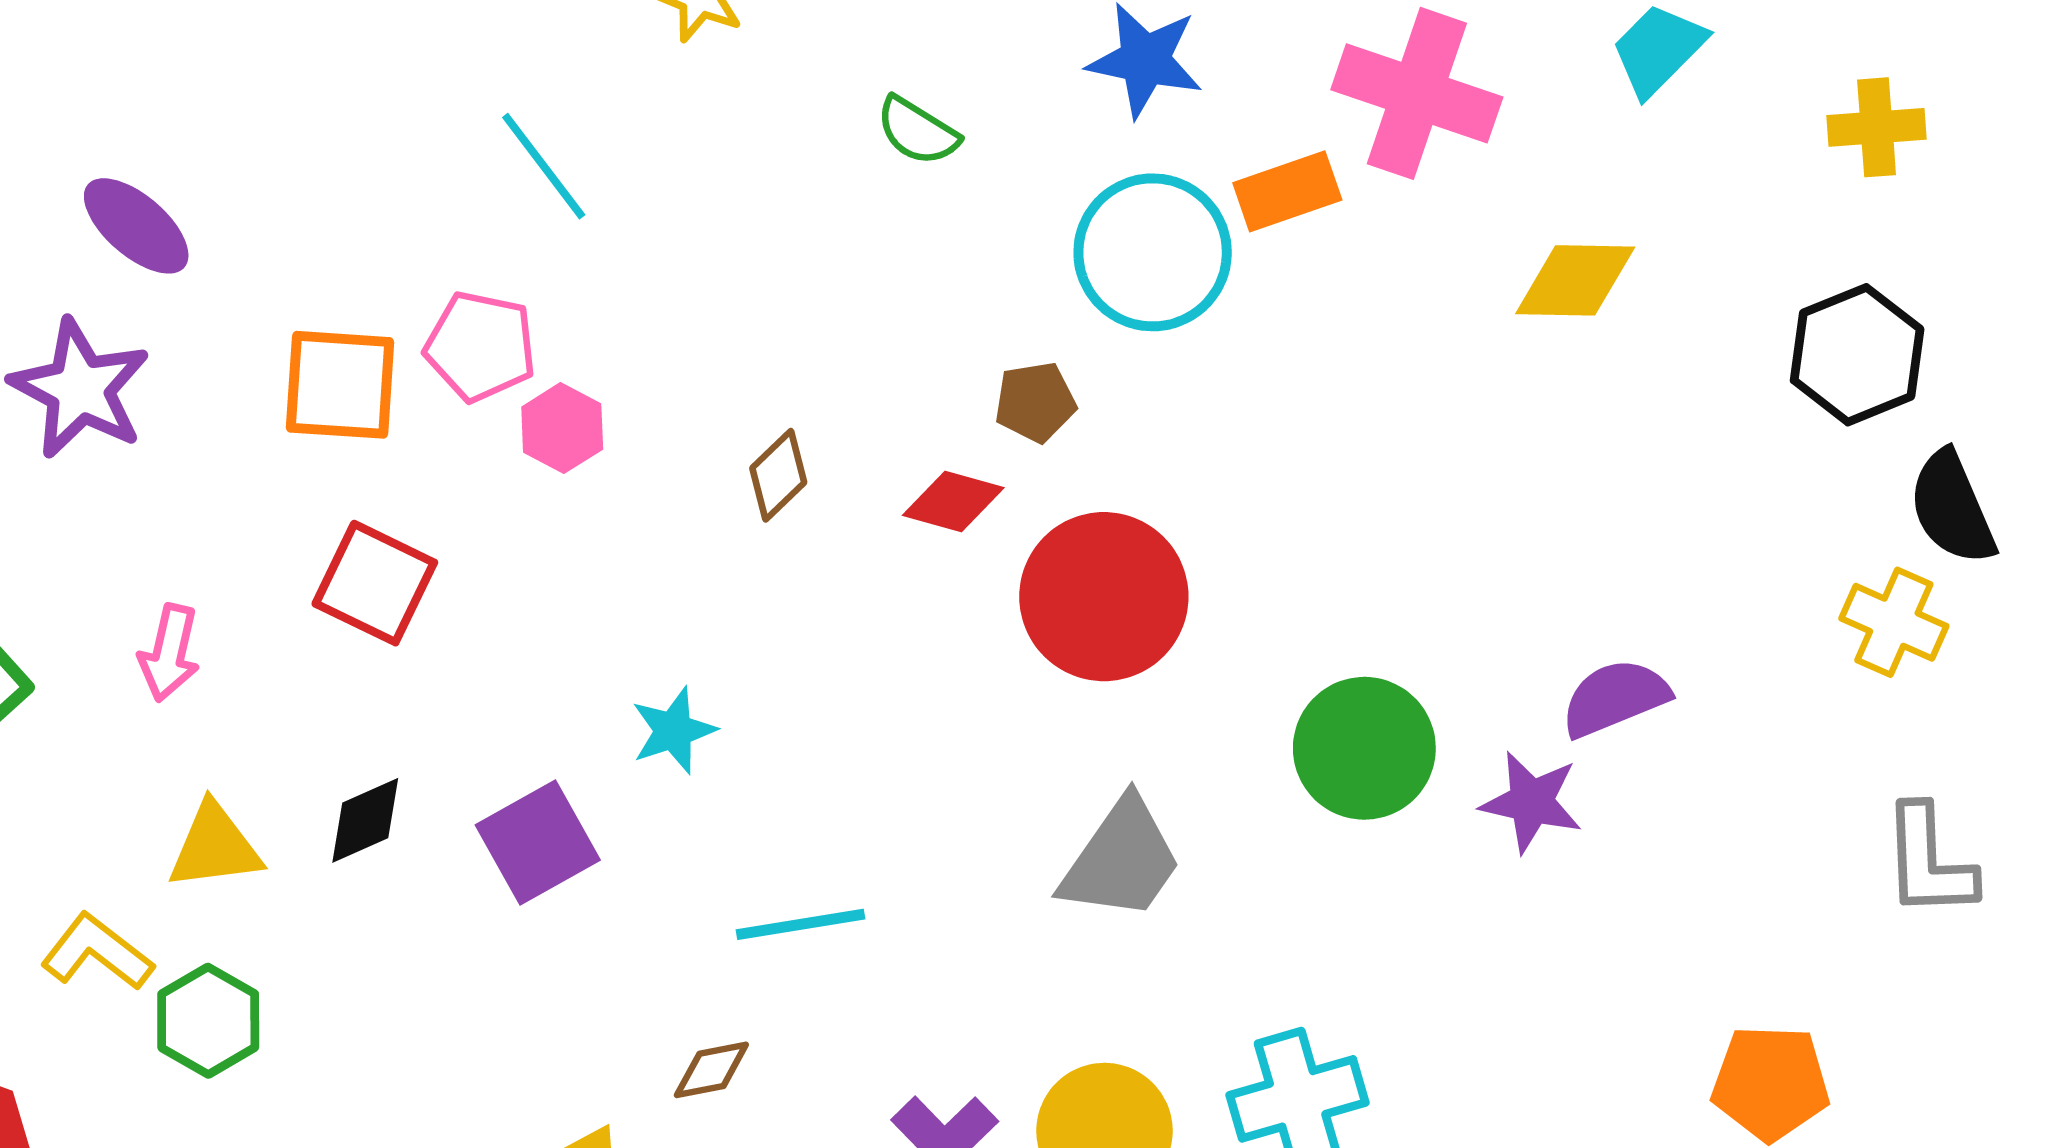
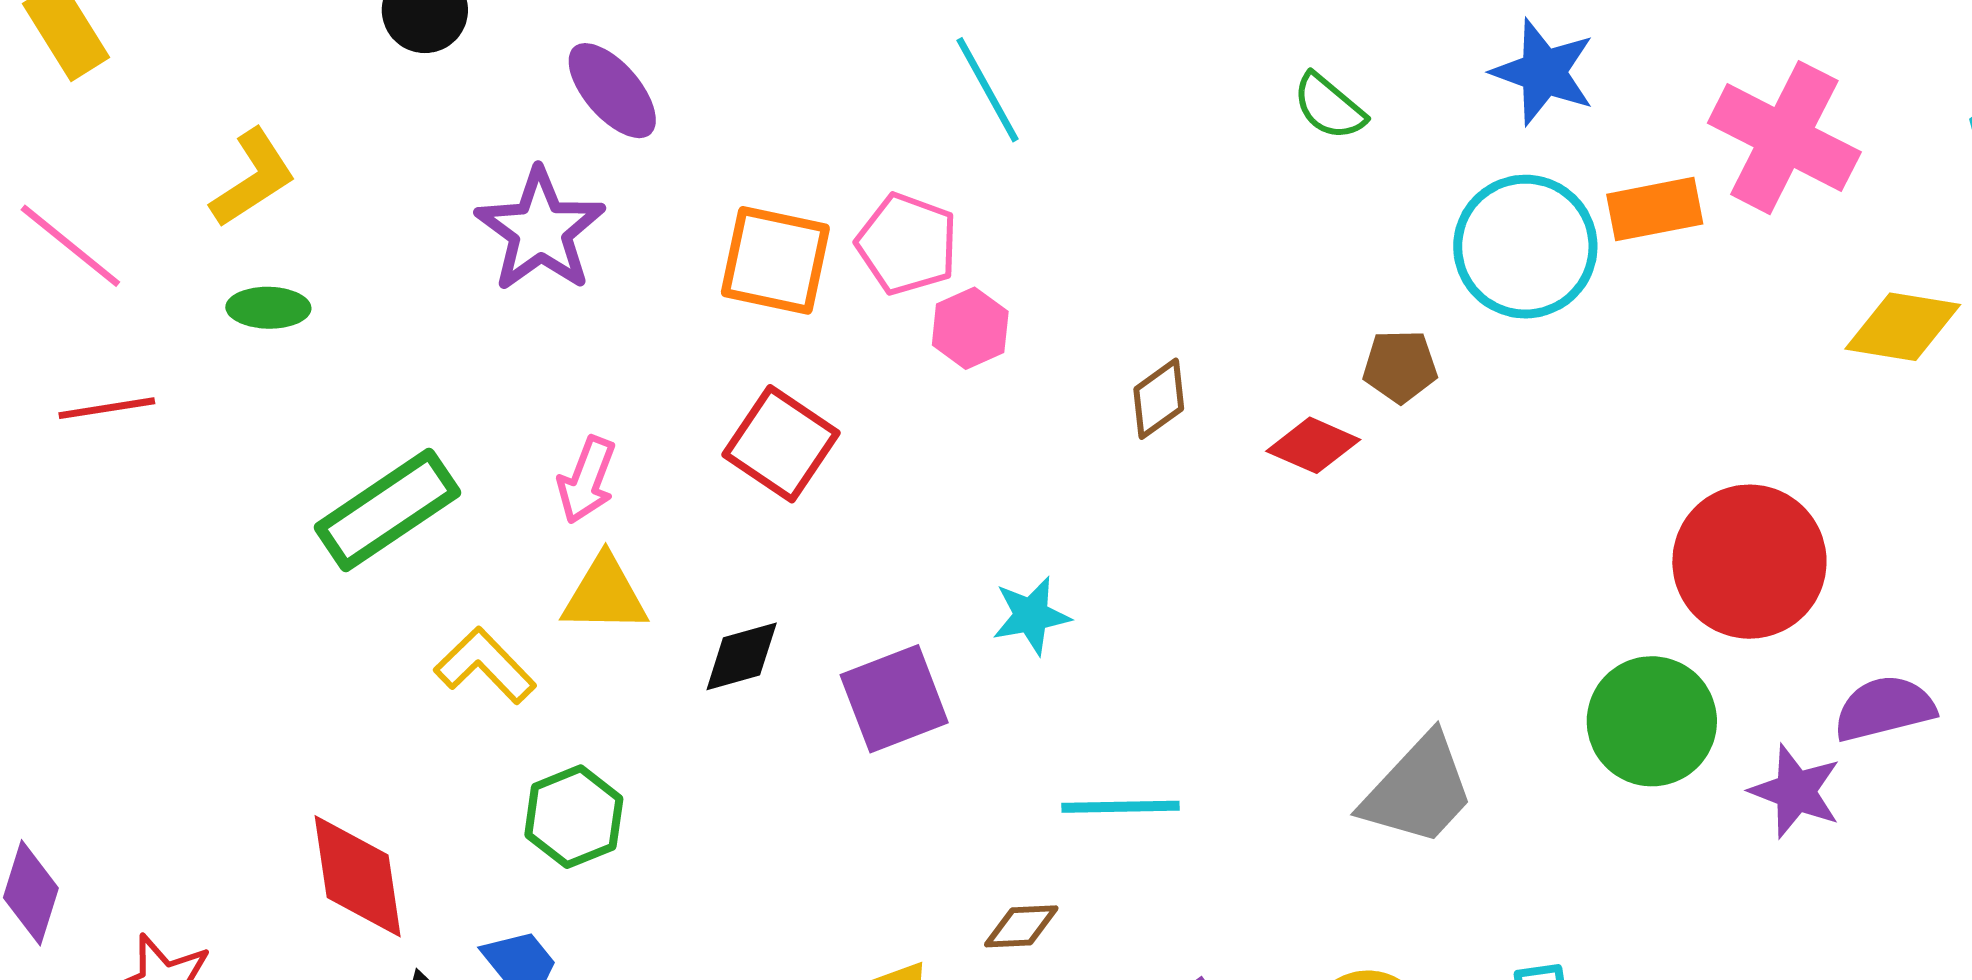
red circle: (1104, 597) -> (1749, 562), moved
yellow triangle: (215, 847) -> (605, 595), moved
yellow L-shape: (97, 952) -> (485, 666), moved

